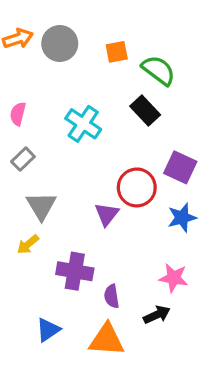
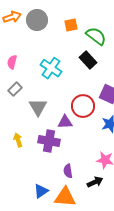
gray triangle: (41, 206) -> (38, 107), moved
purple triangle: (107, 214) -> (65, 122), turned 49
yellow arrow: (28, 244) -> (18, 140), turned 112
purple cross: (75, 271) -> (49, 141), moved
blue triangle: (48, 330) -> (41, 191), moved

